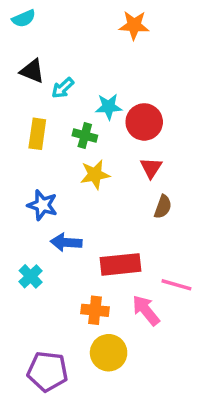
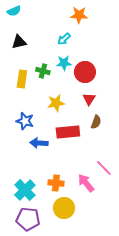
black triangle: (32, 71) -> (19, 42), turned -35
cyan arrow: (63, 88) -> (64, 39), moved
green cross: (85, 136) -> (43, 71), moved
red rectangle: (120, 264) -> (68, 132), moved
cyan cross: (31, 276) -> (25, 190), moved, size x1.5
pink line: (176, 285) -> (104, 168), turned 30

